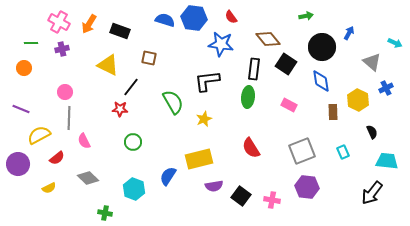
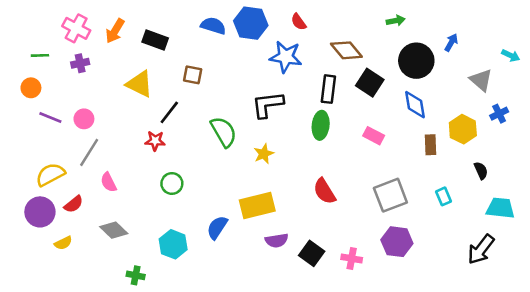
purple line: (21, 109) -> (50, 118), moved
gray line: (69, 118) -> (89, 152), turned 30
purple circle: (18, 164) -> (40, 212), moved

